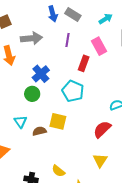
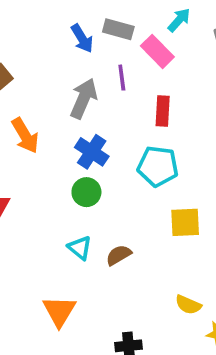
gray arrow: (31, 38) -> (84, 98), moved, turned -45
pink rectangle: (99, 46) -> (157, 51), moved
yellow square: (58, 121) -> (185, 222), moved
yellow semicircle: (58, 171) -> (188, 305), moved

